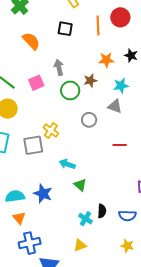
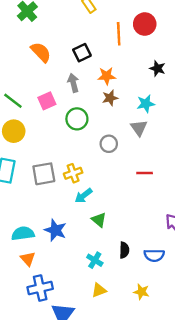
black square: (65, 29) -> (82, 53), moved, turned -35
orange star: (106, 60) -> (107, 76), moved
green circle: (70, 90) -> (77, 119), moved
gray triangle: (115, 106) -> (139, 128), turned 35
yellow cross: (51, 131) -> (73, 173), moved, turned 35
cyan arrow: (67, 164) -> (84, 196), turned -56
cyan cross: (85, 219) -> (95, 260), moved
yellow star: (127, 246) -> (141, 292), moved

